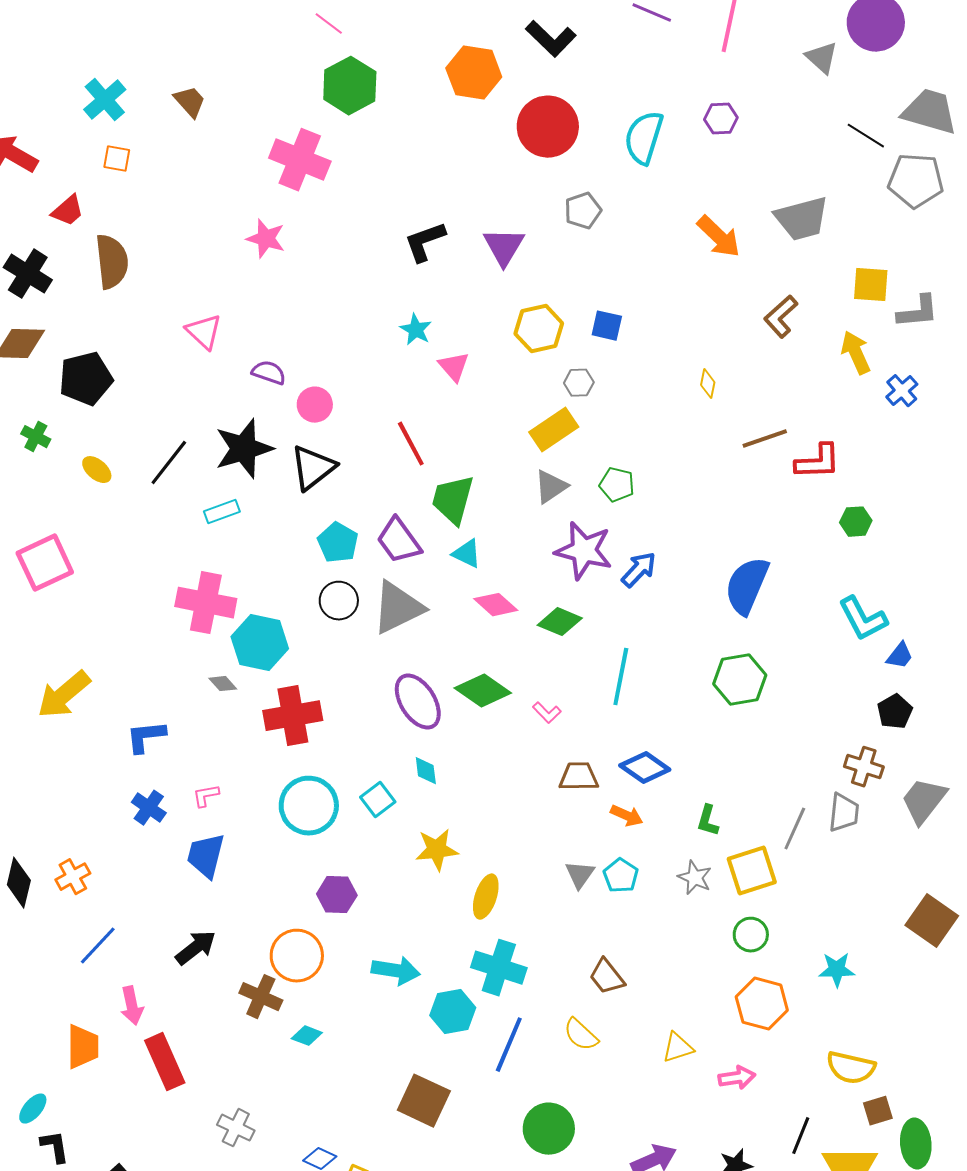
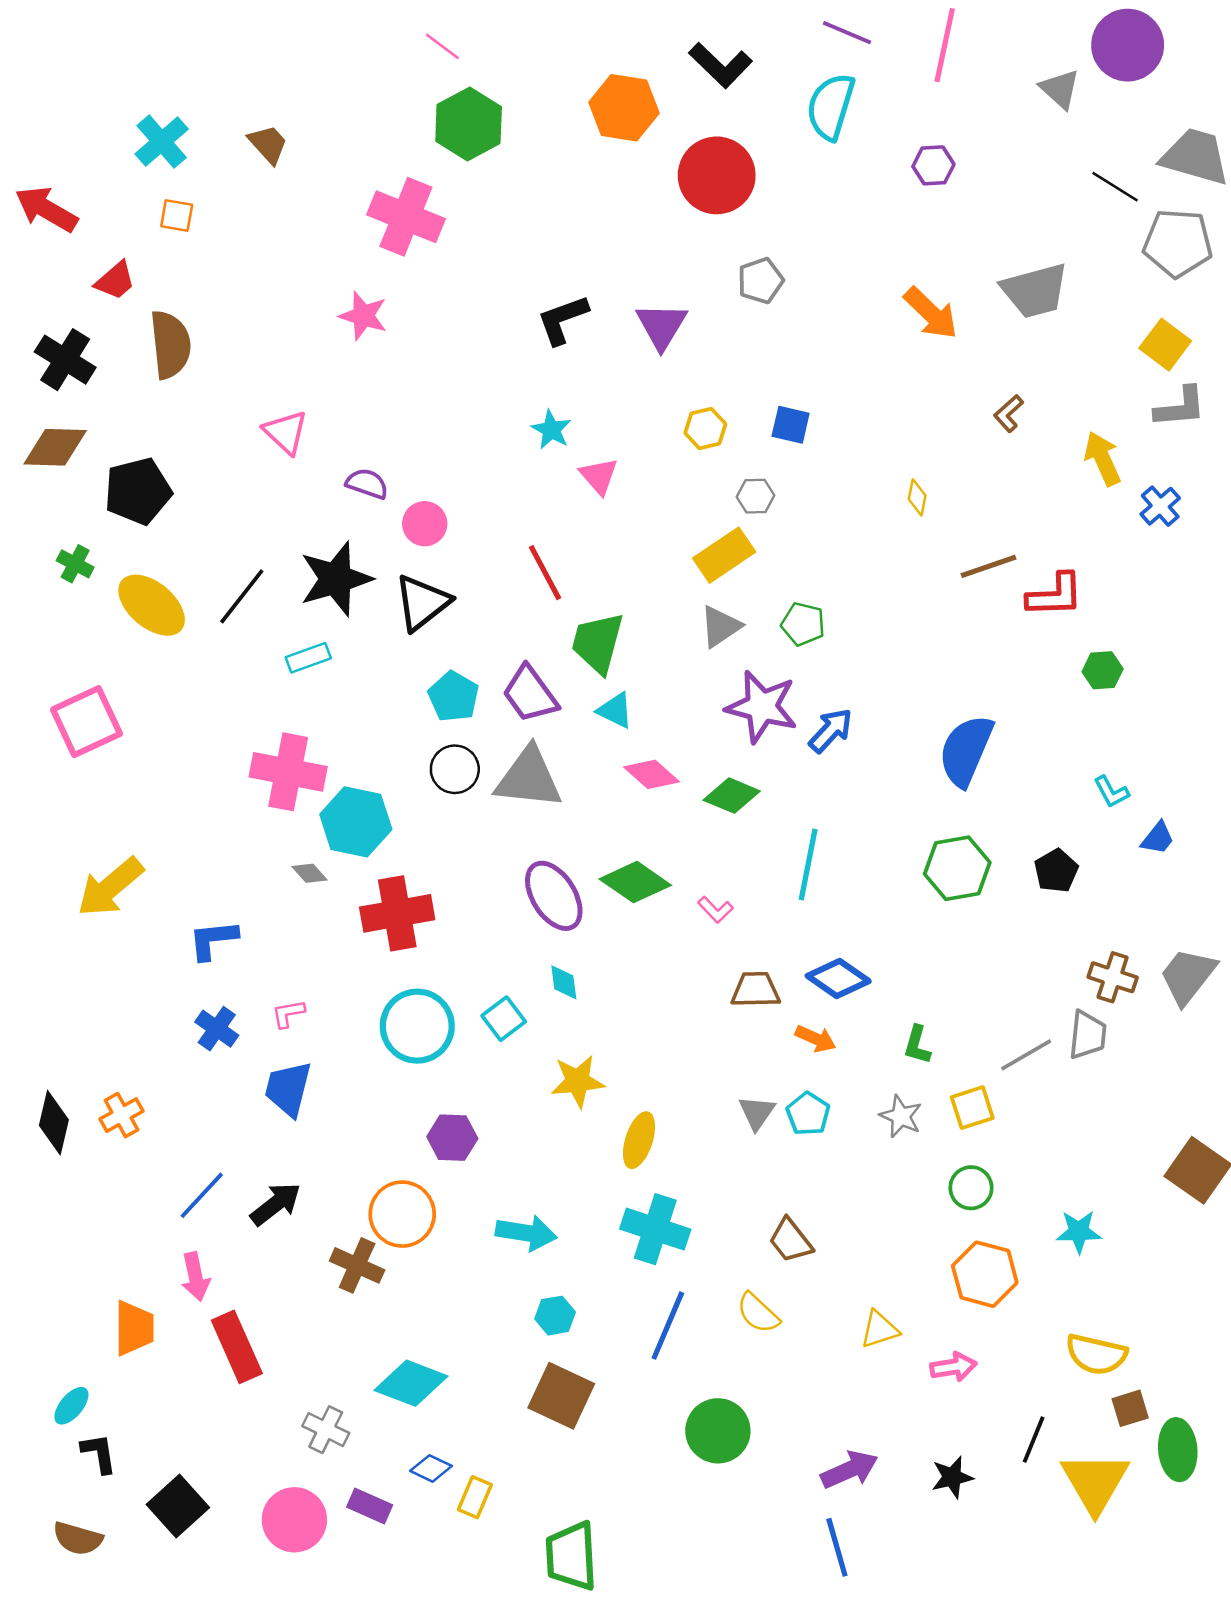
cyan semicircle: (644, 138) -> (831, 106), moved
yellow square: (871, 285) -> (1165, 345), moved, turned 33
brown L-shape: (781, 317) -> (1009, 413), size x0.7
yellow hexagon: (539, 329) -> (705, 428), size x0.7
yellow ellipse: (97, 470) -> (152, 605), size x1.8
gray triangle: (398, 608) -> (529, 778), turned 32
cyan L-shape: (863, 619) -> (1111, 792), size x0.6
black pentagon: (895, 712) -> (1056, 871), moved
gray trapezoid: (924, 801) -> (1188, 976), moved
gray line: (795, 829) -> (1026, 1055), turned 36
yellow square: (752, 871) -> (972, 1108), size x0.7
blue line: (98, 946) -> (202, 1195), moved
cyan hexagon: (453, 1012) -> (555, 1316), moved, size x0.7
cyan diamond: (307, 1036) -> (411, 1383), moved, size x1.8

